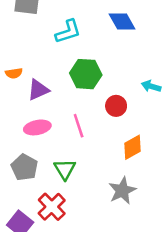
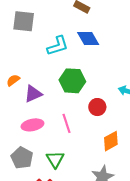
blue diamond: (122, 21) -> (88, 38), moved
orange semicircle: (14, 73) -> (13, 80), turned 152

